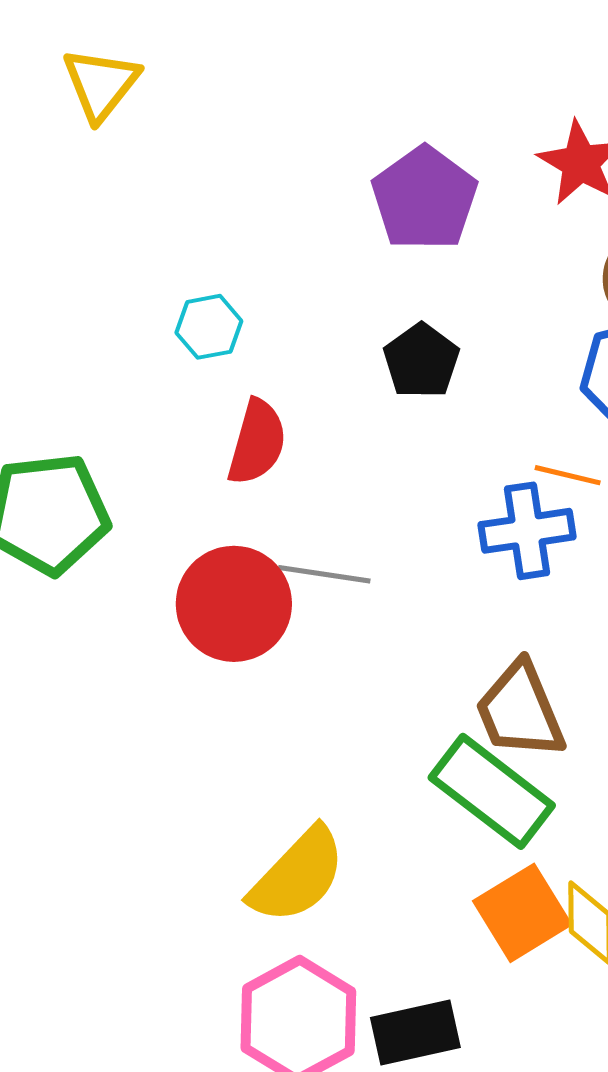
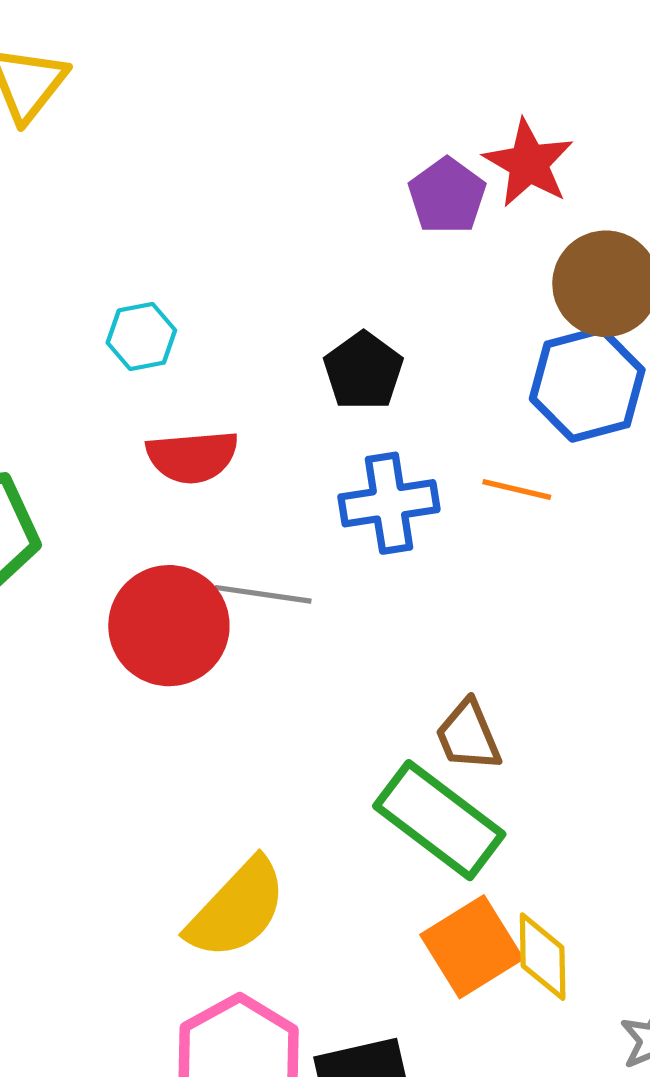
purple pentagon: (424, 198) -> (447, 196), moved, size x0.7
red semicircle: (257, 442) -> (192, 457), turned 70
blue cross: (527, 531) -> (389, 503), moved
brown trapezoid: (520, 711) -> (468, 736), size x0.7

